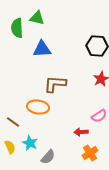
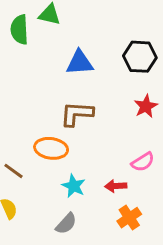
blue triangle: (42, 49) -> (80, 63), moved
cyan star: (30, 143) -> (74, 186), moved

